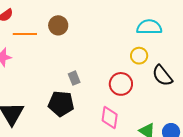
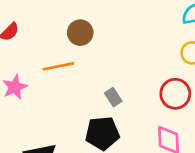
orange line: (25, 34) -> (58, 66), moved

